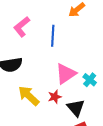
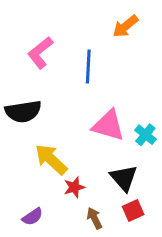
pink triangle: (66, 74) -> (108, 125), turned 50
red star: (55, 97) -> (74, 187), moved

